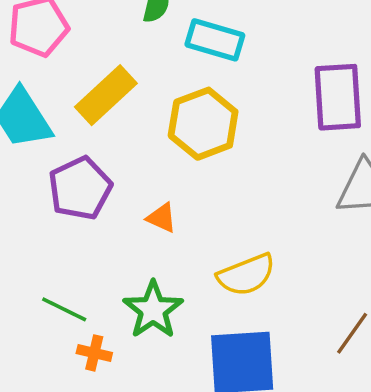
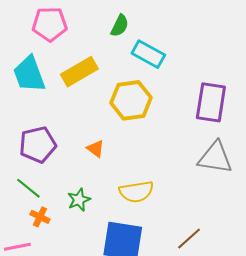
purple pentagon: (80, 188) -> (38, 145), moved
green star: (153, 310) -> (79, 200), size x0.7

